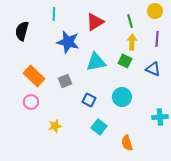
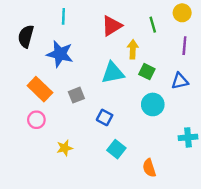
blue star: (68, 42) -> (60, 54), moved
yellow arrow: (132, 42) -> (133, 49), moved
blue triangle: (153, 69) -> (180, 81), turned -35
cyan circle: (122, 97) -> (153, 104), moved

